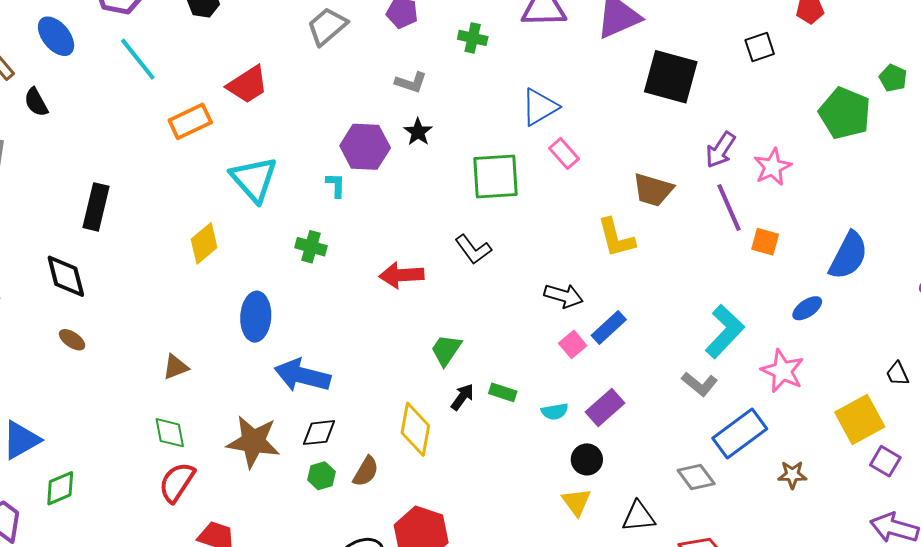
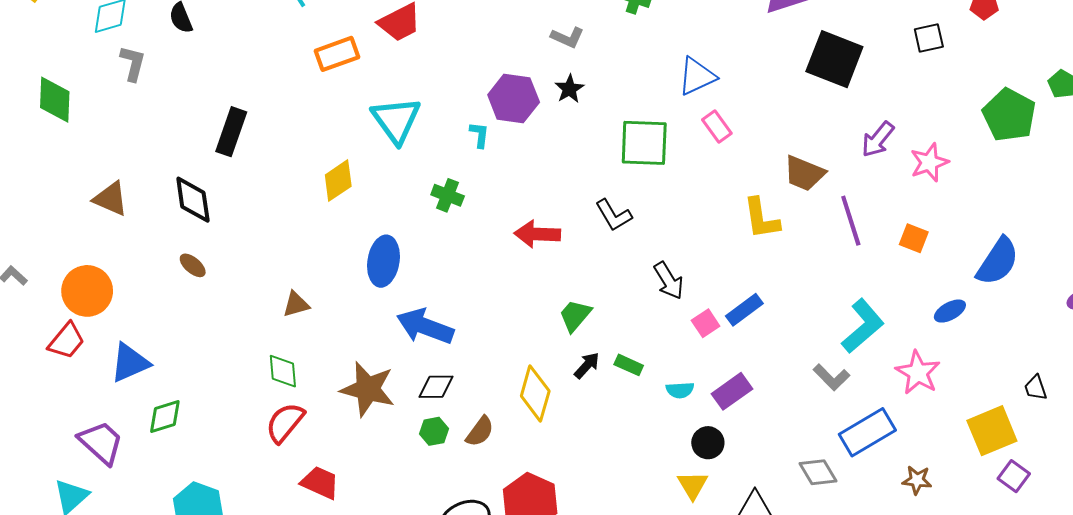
purple line: (729, 207) -> (851, 221), moved
black arrow: (564, 296) -> (669, 281), moved, turned 36

